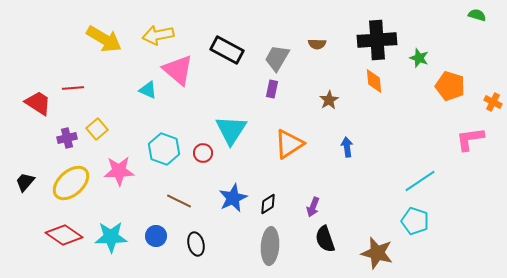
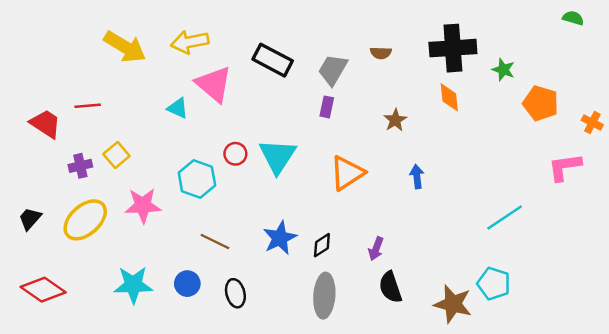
red circle: (203, 153) -> (235, 154), moved
cyan pentagon: (415, 221) -> (494, 284), moved
red diamond: (64, 235) -> (43, 290), moved

